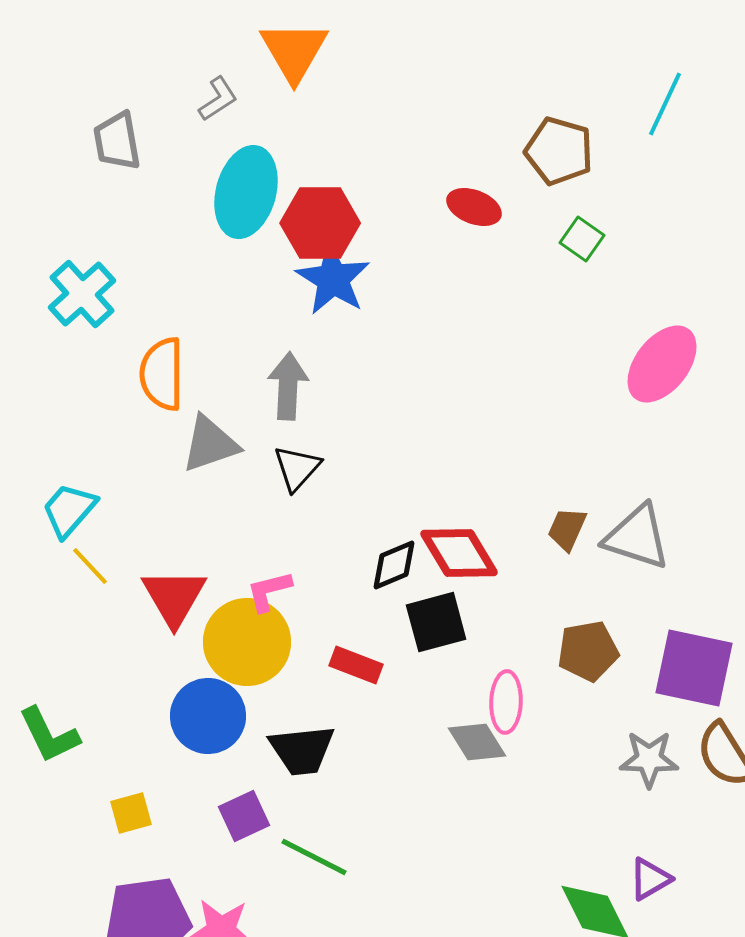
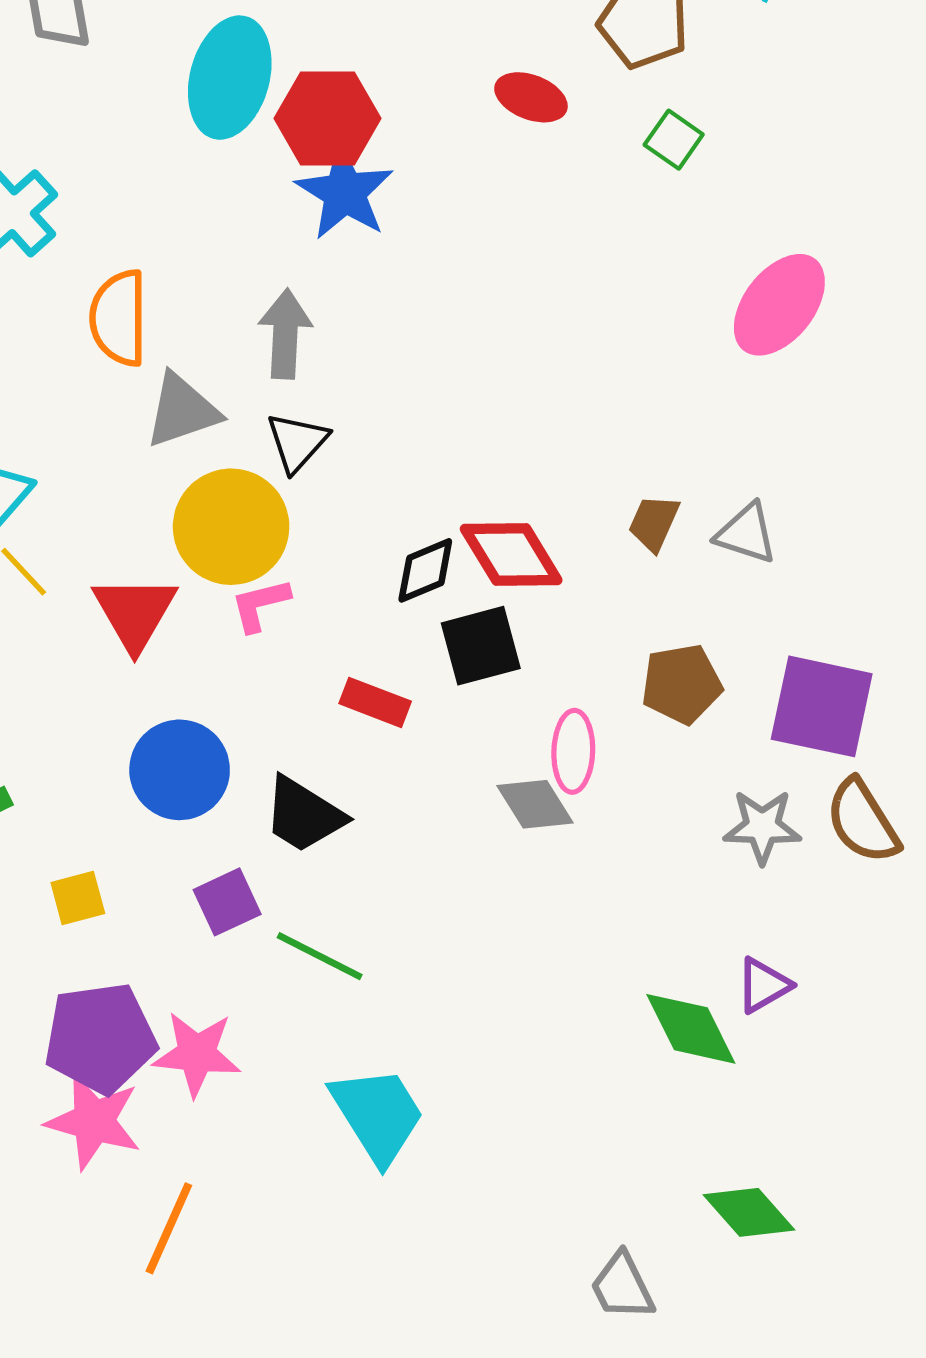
gray triangle: (637, 537) -> (746, 533), size x0.7
yellow circle: (247, 642) -> (231, 527), moved
black trapezoid: (302, 750) -> (304, 815), turned 38

